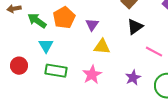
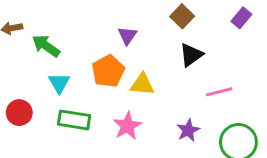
orange pentagon: (64, 18) -> (108, 71), moved
purple triangle: (92, 25) -> (127, 36), moved
pink line: (154, 52) -> (219, 92), turned -42

